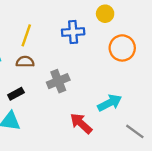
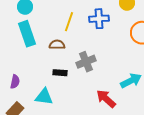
yellow line: (26, 35) -> (69, 22), moved
black rectangle: (16, 94) -> (60, 73), moved, turned 32

